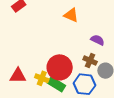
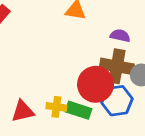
brown cross: (90, 61) -> (117, 66), size x1.6
red circle: (60, 67) -> (96, 84), moved

